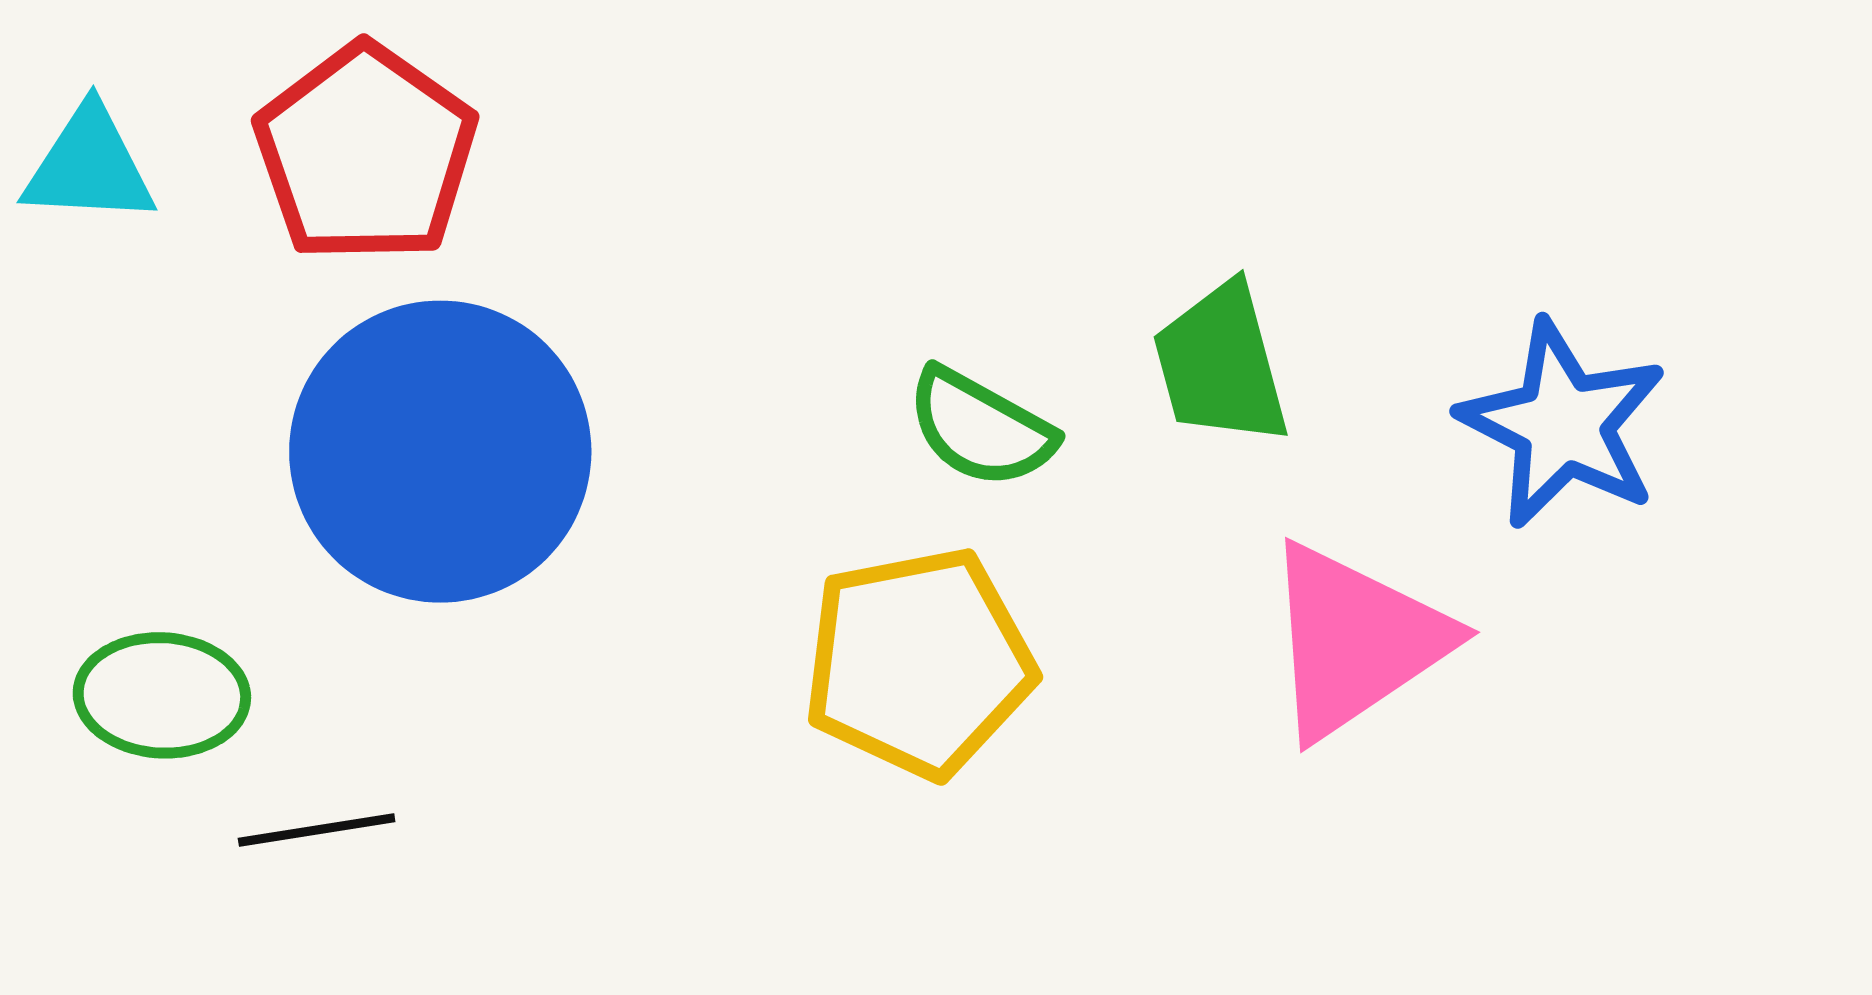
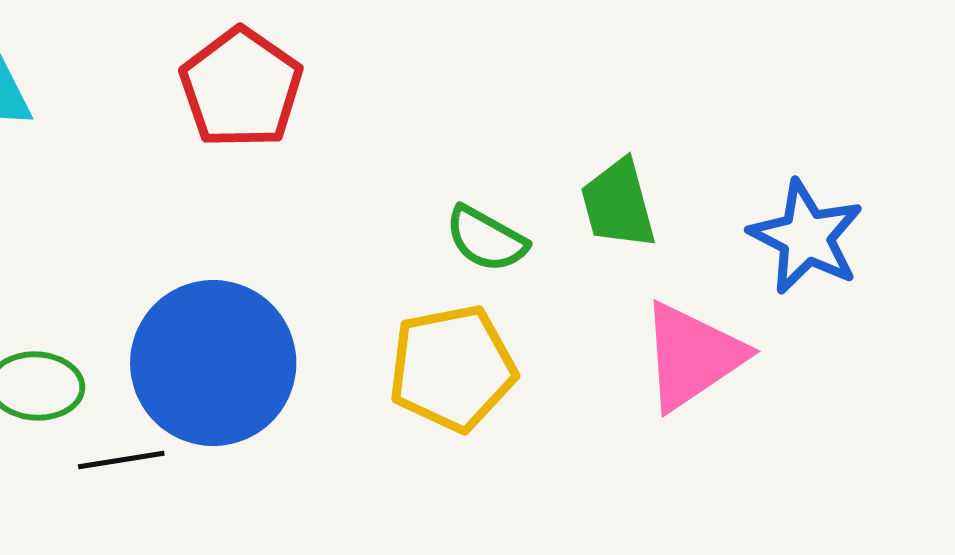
red pentagon: (366, 153) -> (241, 88), moved
blue circle: (440, 452) -> (213, 363), moved

